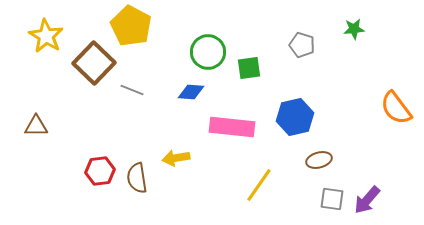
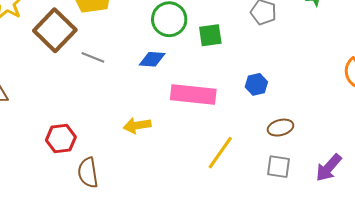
blue hexagon: (295, 117) -> (256, 84), size x0.6
brown semicircle: (137, 178) -> (88, 173), moved
gray square: (332, 199) -> (278, 167), moved

